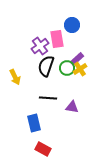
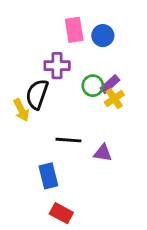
pink rectangle: (57, 39) -> (74, 30), moved
purple cross: (40, 46) -> (57, 66), turned 36
black semicircle: (46, 66) -> (37, 94), moved
green circle: (67, 68) -> (93, 86), moved

